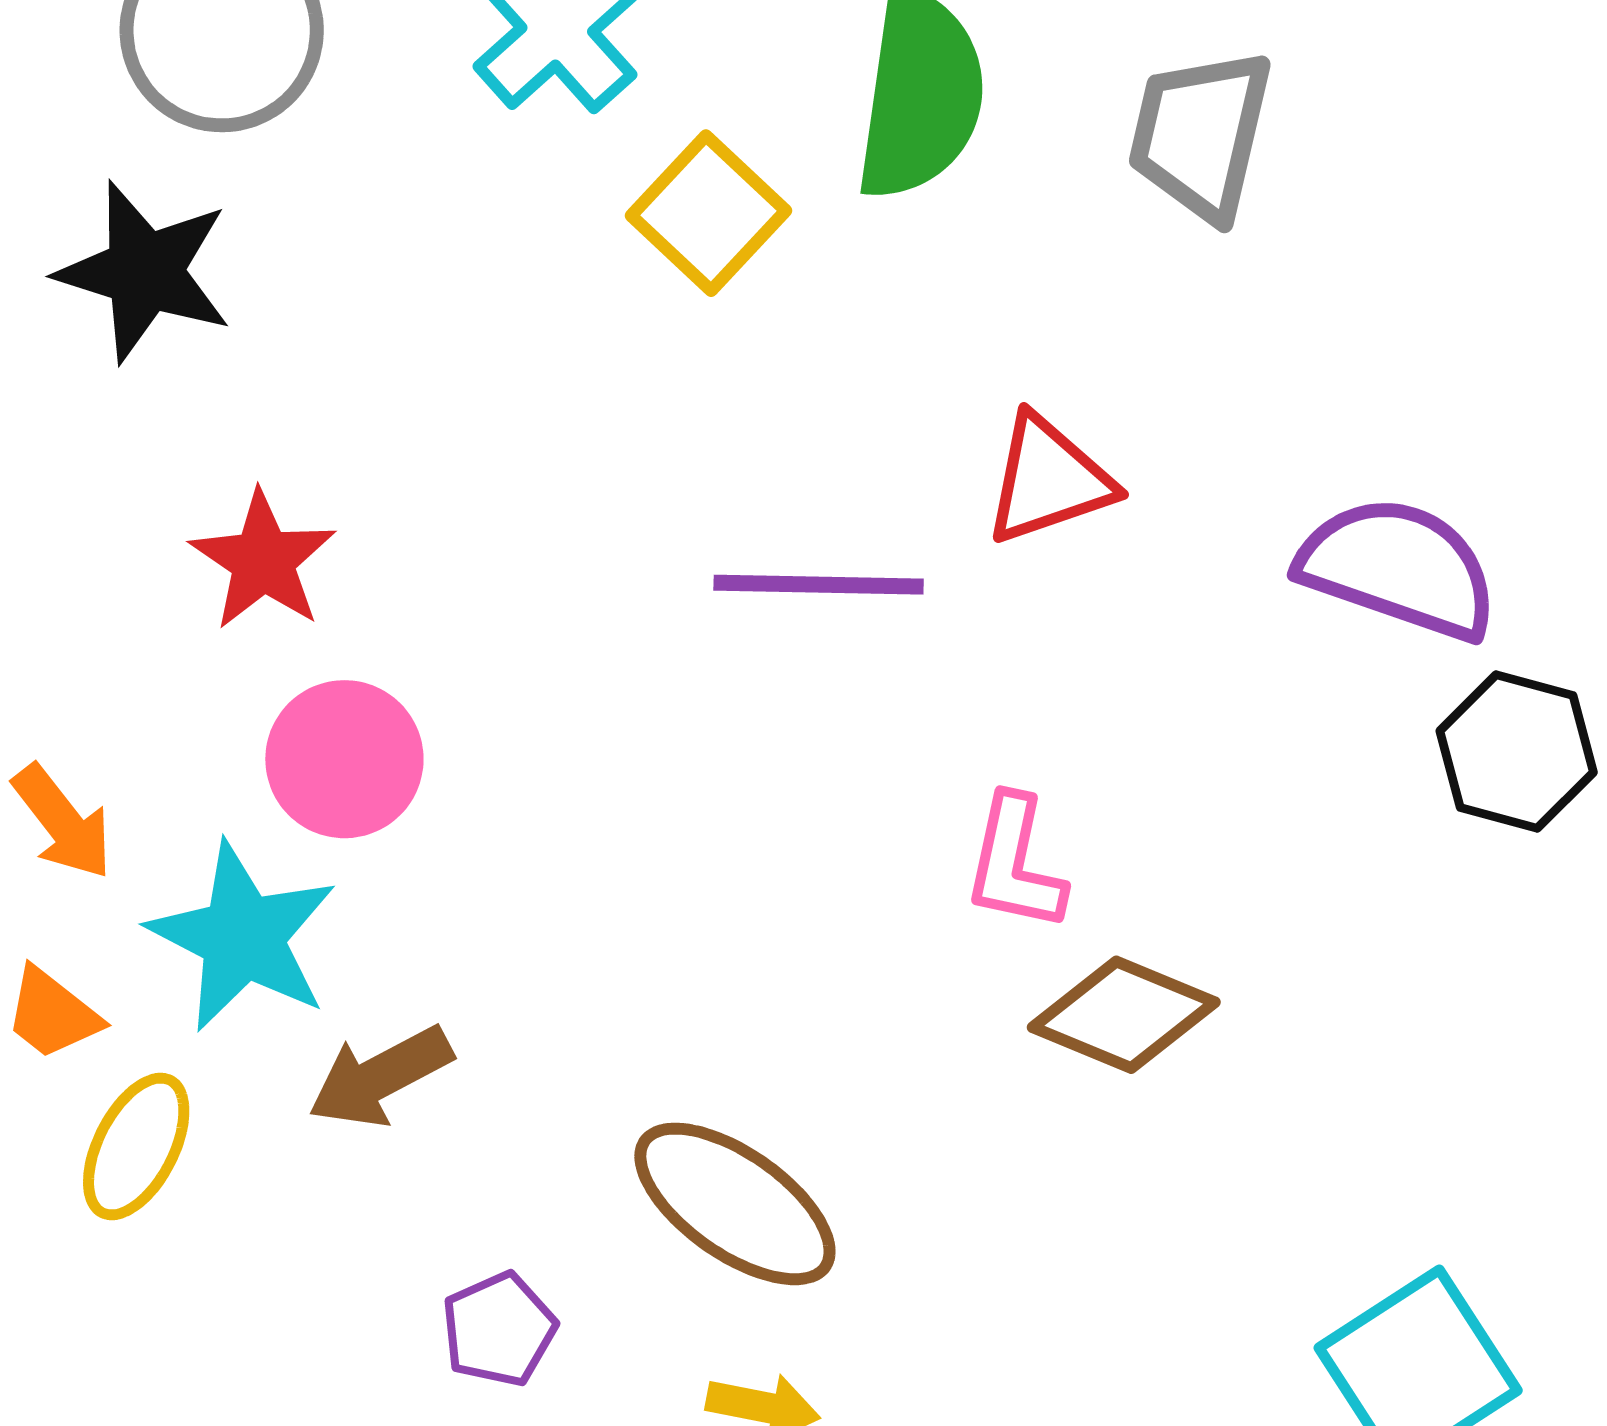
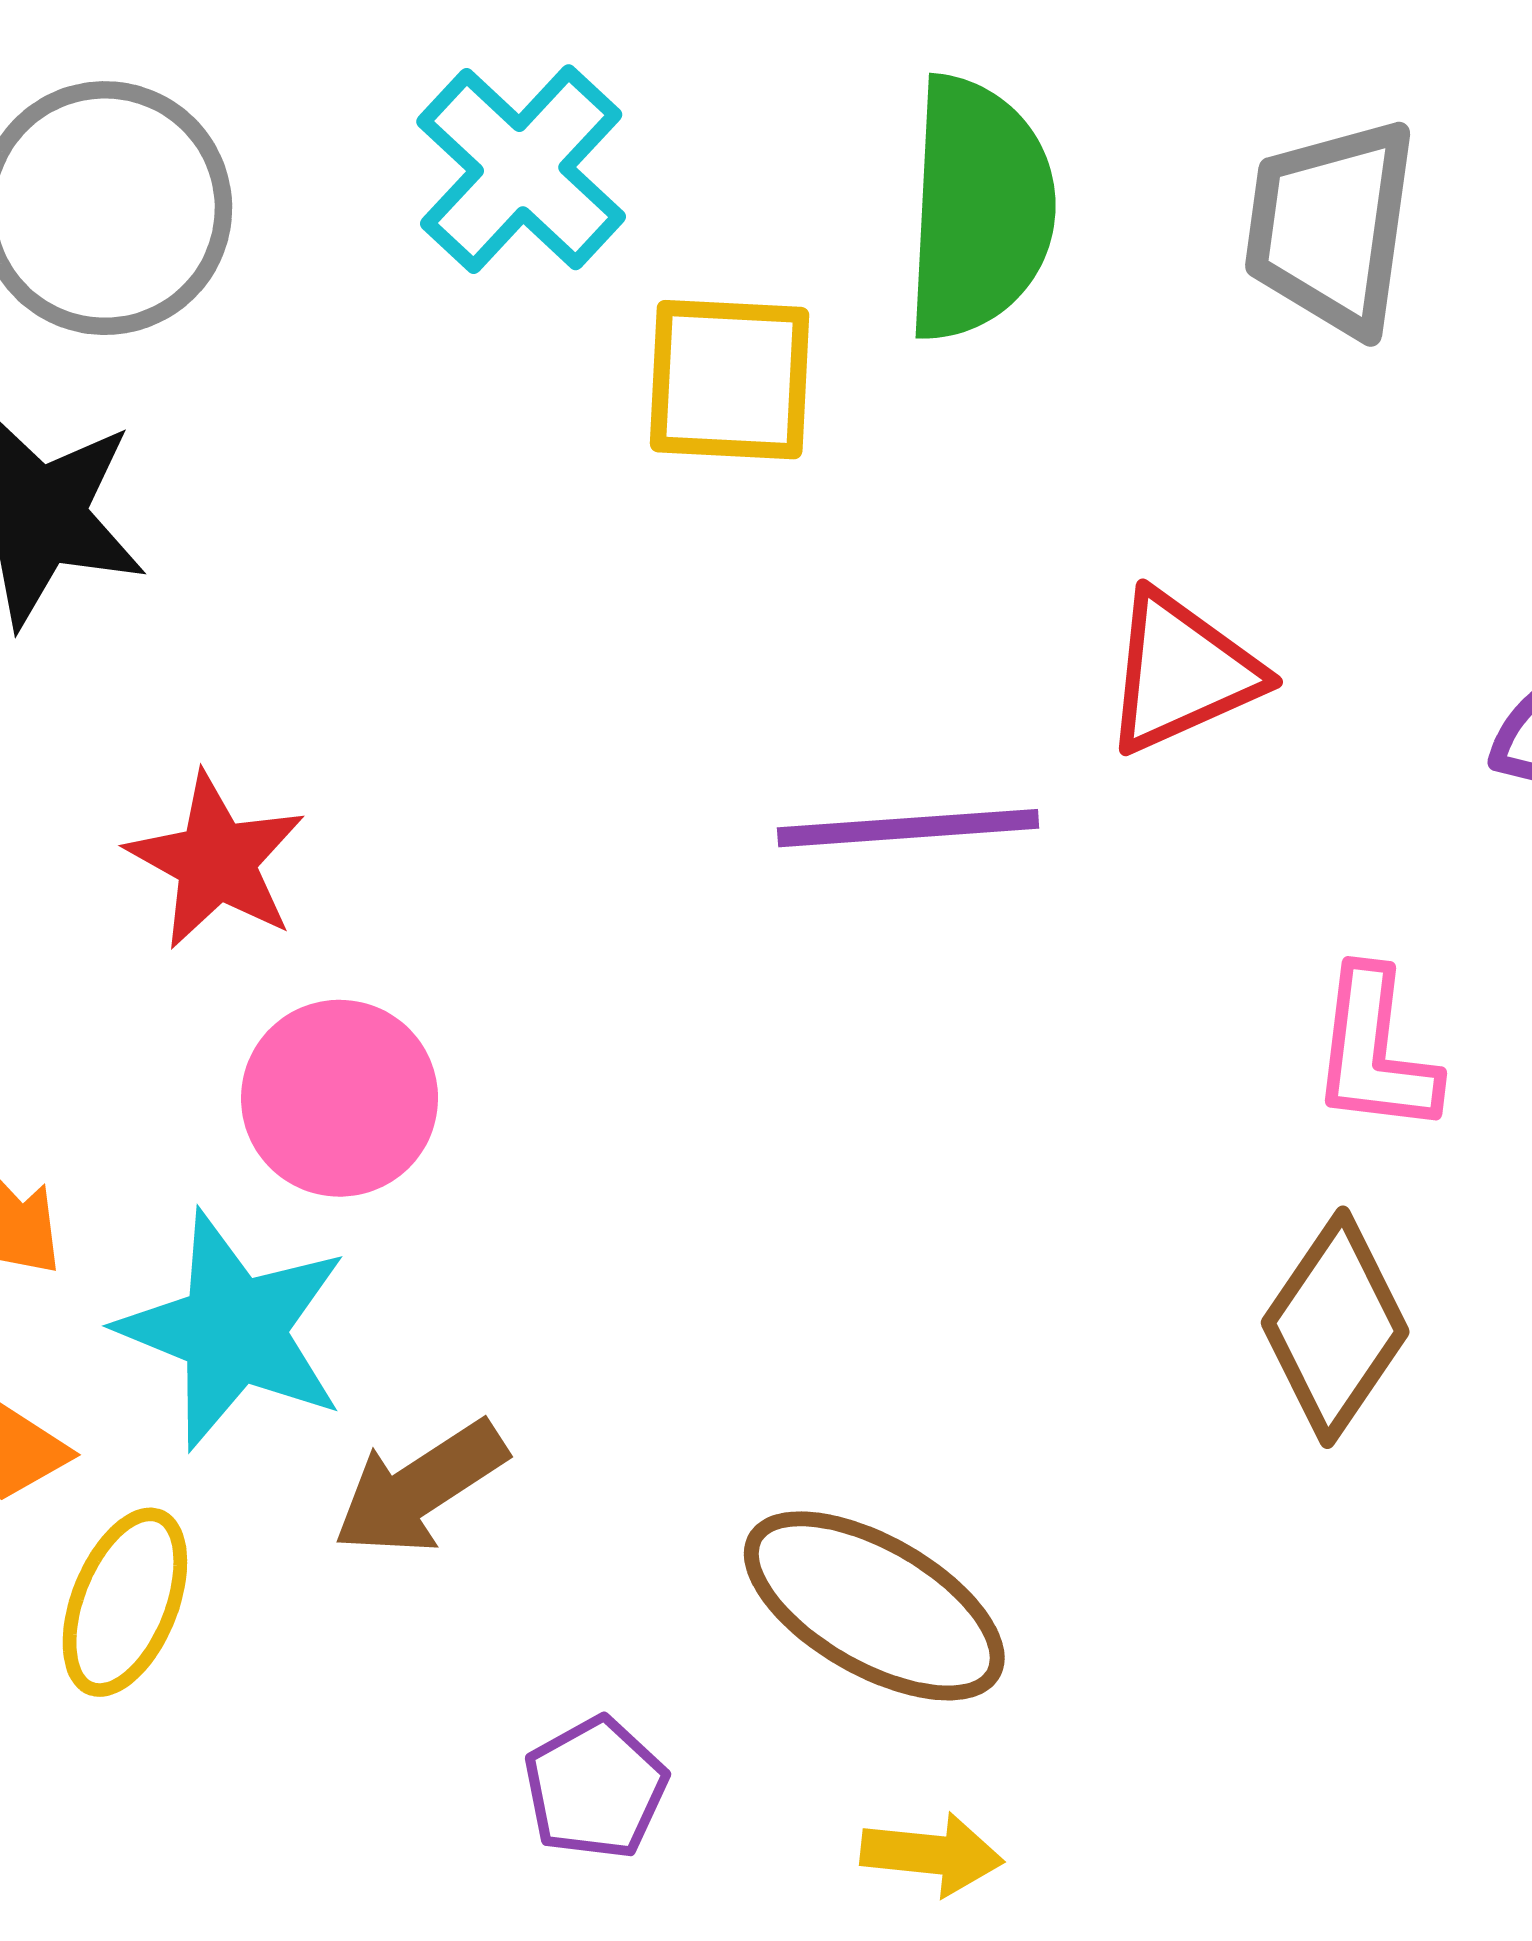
yellow square: (709, 213) -> (730, 380), turned -35
pink L-shape: (1015, 864) -> (1375, 1052), moved
brown diamond: (1124, 1015) -> (1335, 1327), turned -73

